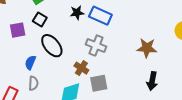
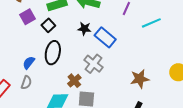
purple square: (18, 30) -> (28, 17), moved, turned -35
black ellipse: (52, 46) -> (53, 53), turned 35
brown star: (147, 48) -> (140, 79), turned -30

